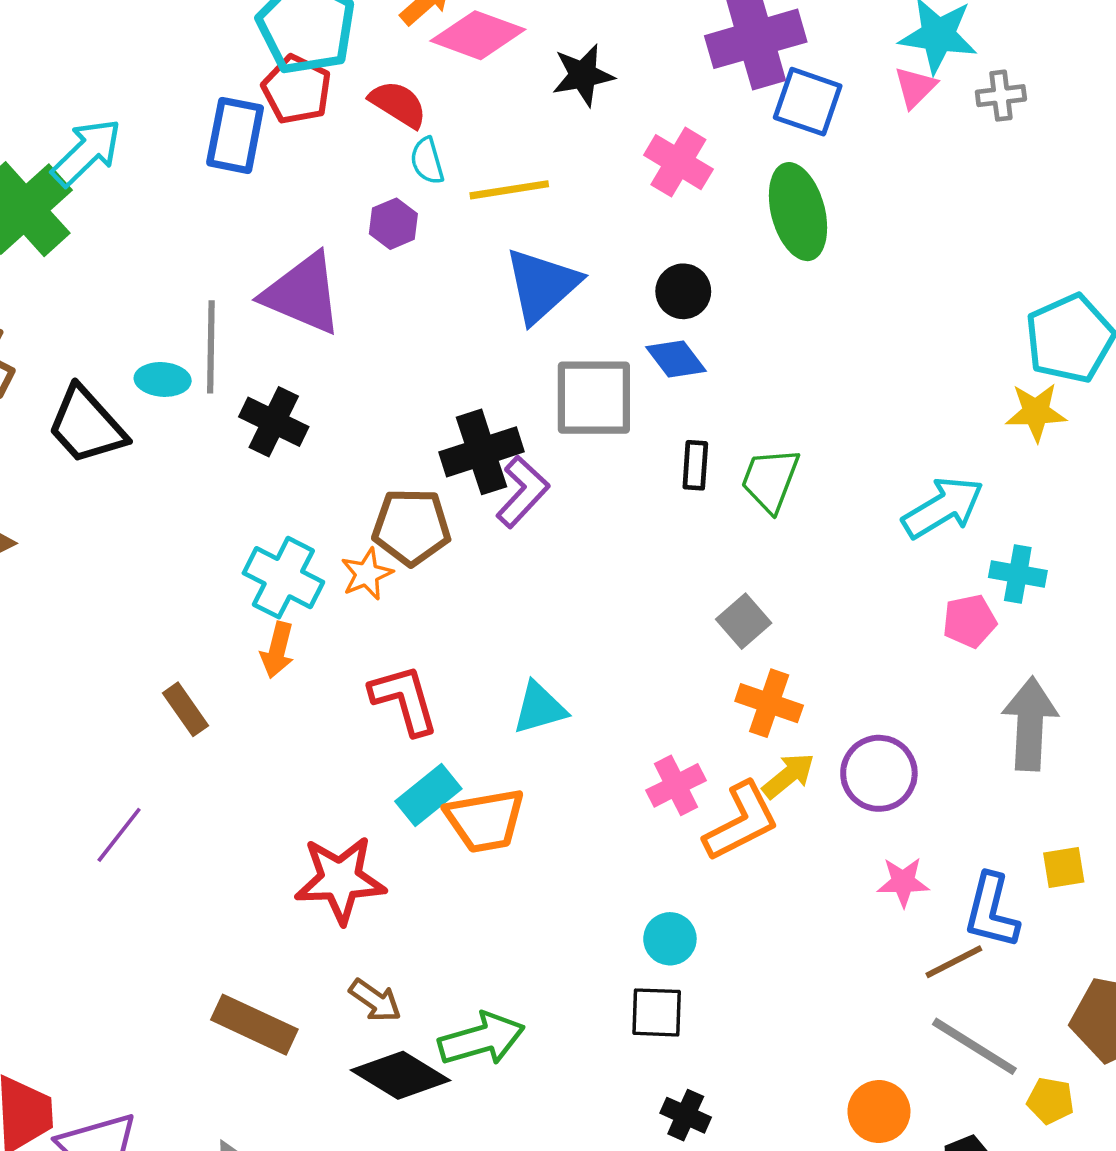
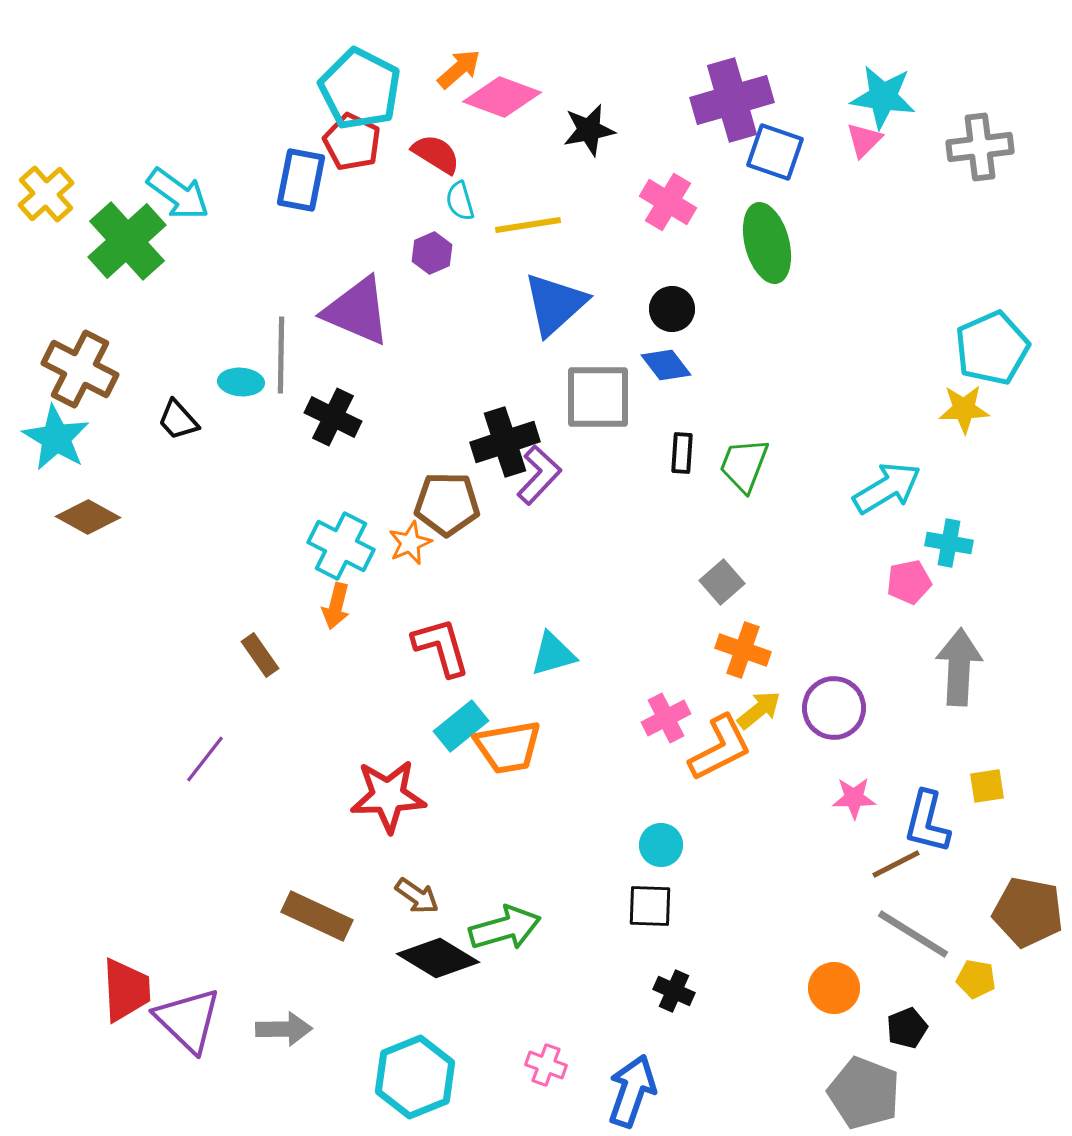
gray cross: (1001, 96) -> (980, 147), moved, size x1.6
cyan arrow: (86, 152) -> (178, 194), turned 80
black trapezoid: (86, 425) -> (178, 420), size x0.6

